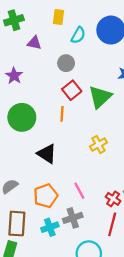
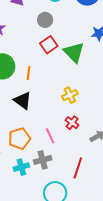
green triangle: (100, 97) -> (74, 52), turned -35
orange line: (62, 114) -> (29, 73), moved
red cross: (113, 199) -> (72, 123), moved

